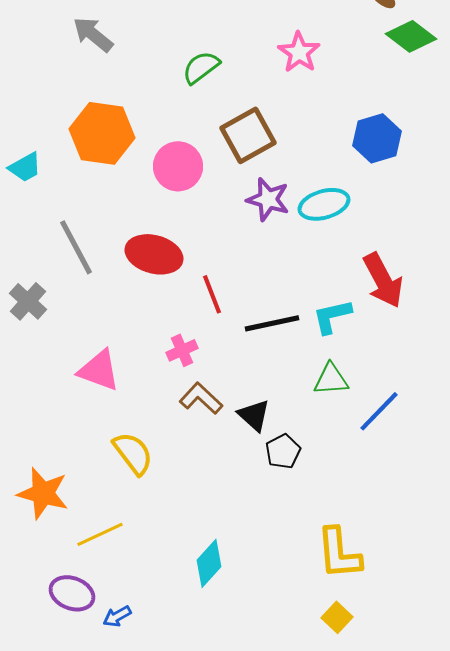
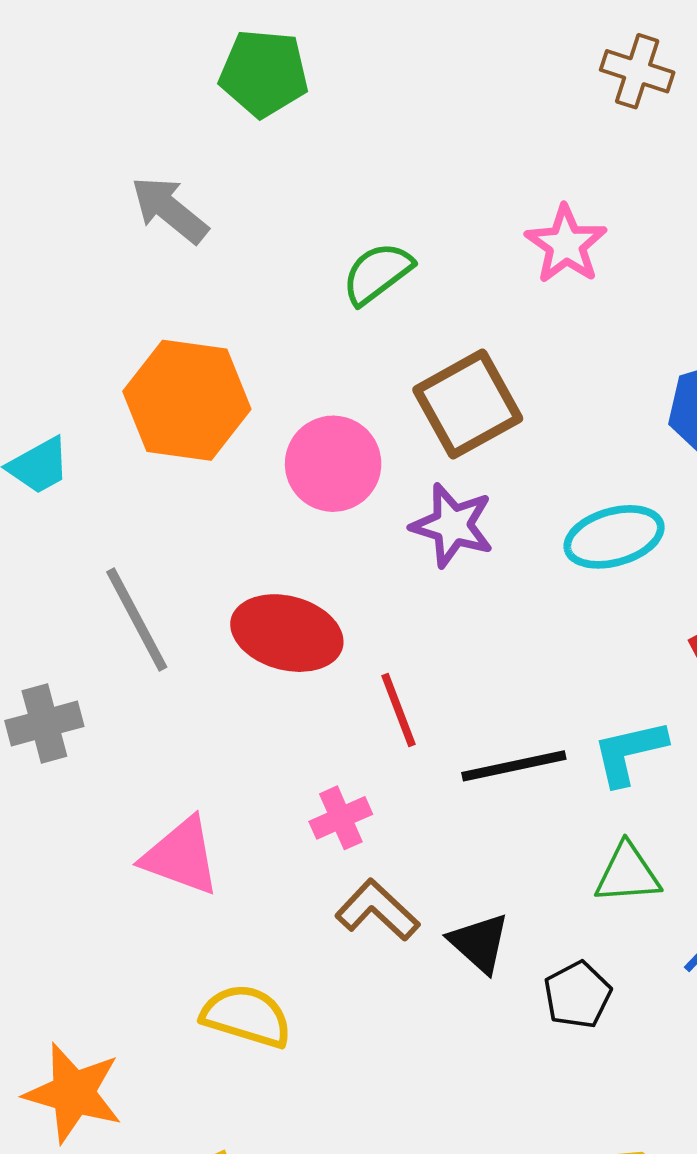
purple star: (268, 199) -> (452, 525), moved
gray cross: (28, 301) -> (44, 724), turned 33
black pentagon: (283, 451) -> (577, 995), moved
yellow semicircle: (133, 453) -> (246, 1016), turned -36

